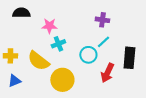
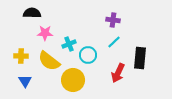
pink star: (49, 26) -> (45, 33), moved
cyan circle: (88, 55) -> (88, 55), moved
blue triangle: (14, 81) -> (25, 81), turned -40

